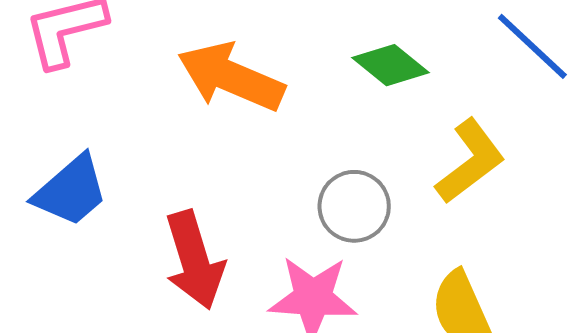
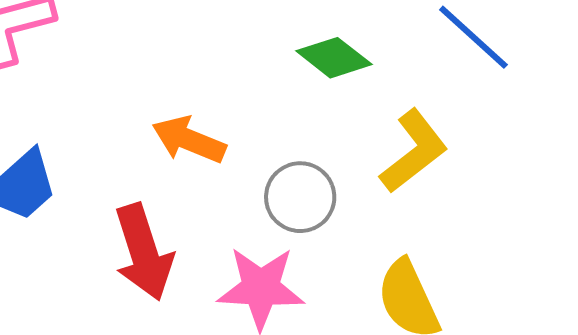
orange arrow: (231, 77) -> (189, 140), moved, size x0.7

